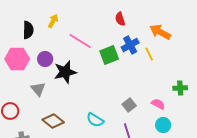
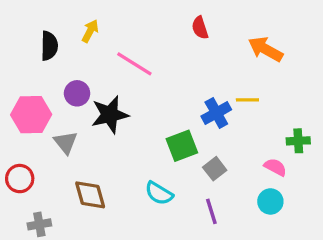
blue cross: (130, 45) -> (216, 113), moved
yellow line: (149, 54) -> (247, 100), moved, turned -64
green square: (109, 55) -> (182, 146), moved
pink hexagon: (17, 59) -> (31, 115), moved
pink semicircle: (158, 104) -> (275, 167), moved
brown diamond: (53, 121) -> (90, 195), turned 35

